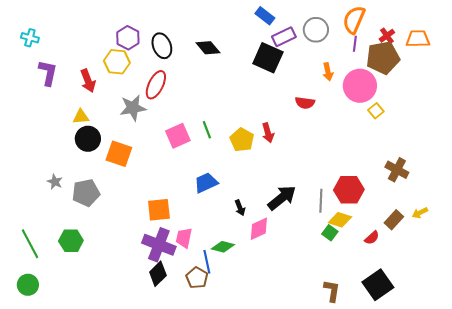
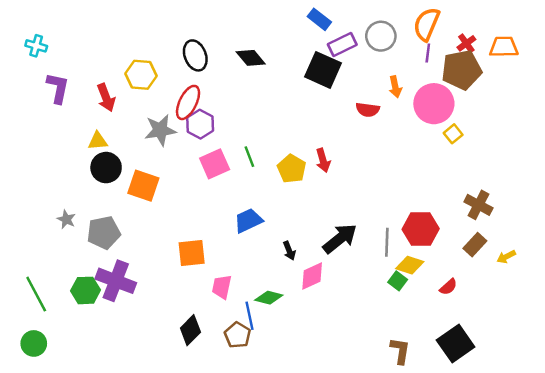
purple hexagon: (128, 38) -> (200, 124), moved
red semicircle: (305, 103) -> (368, 110), moved
brown rectangle: (394, 220) -> (475, 245), moved
purple cross: (159, 245) -> (116, 281), moved

